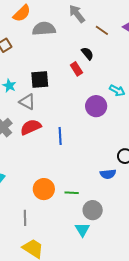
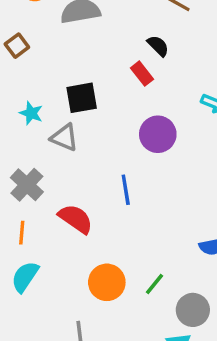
purple circle: (96, 106) -> (158, 134), moved
red semicircle: (31, 127) -> (76, 219), moved, turned 65
green line: (72, 193) -> (155, 284), turned -48

